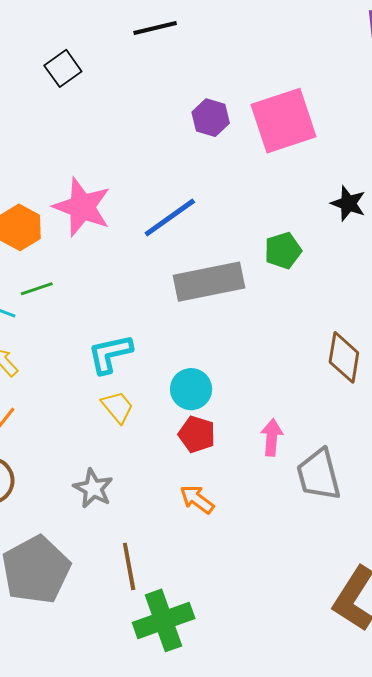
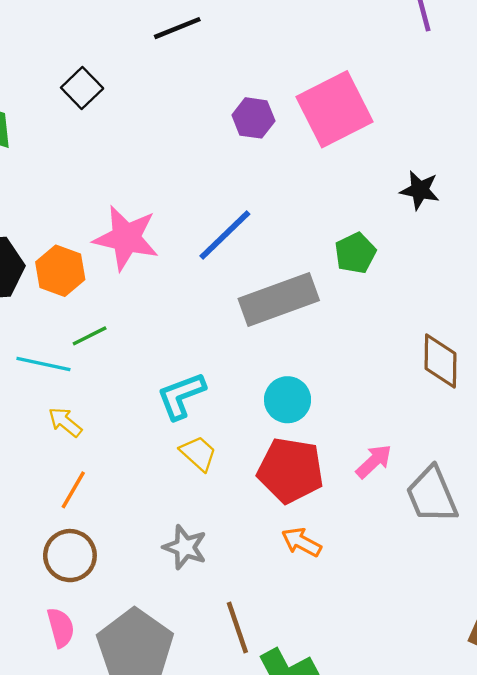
cyan circle: (191, 389) -> (288, 400), moved
red pentagon: (197, 434) -> (290, 470), size x1.6
pink arrow: (272, 437) -> (374, 461), turned 51

